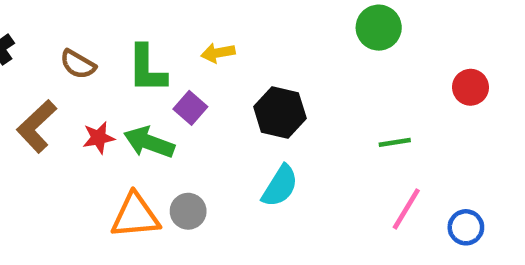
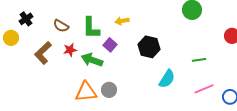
red star: (99, 138) -> (70, 50), moved
cyan semicircle: (280, 186) -> (167, 79), moved
pink line: (406, 209) -> (204, 89), turned 36

